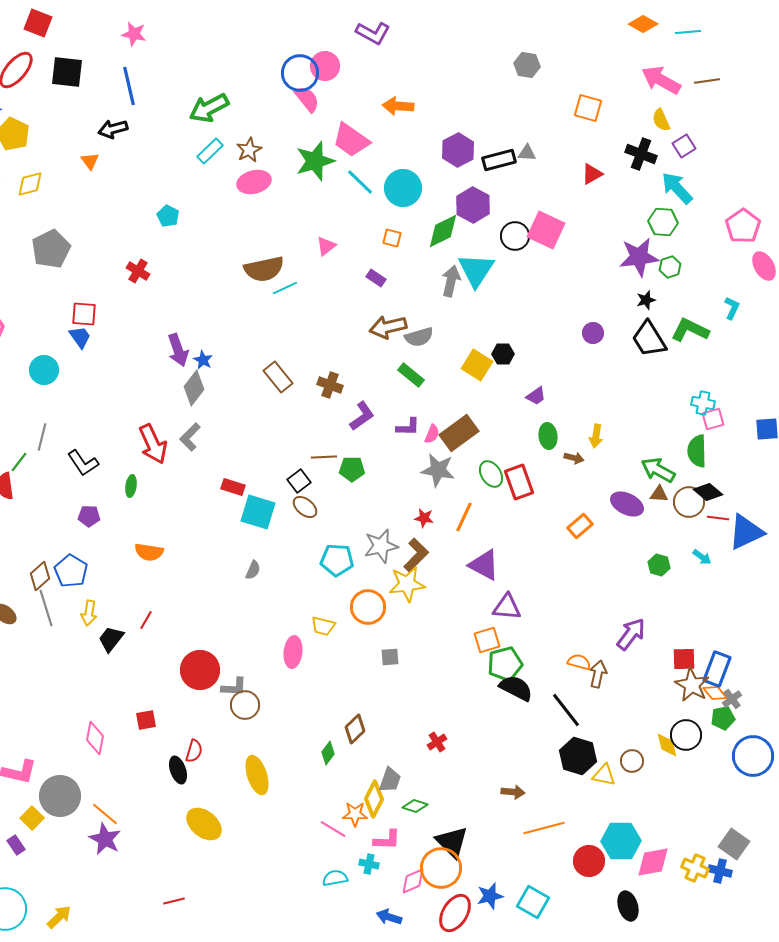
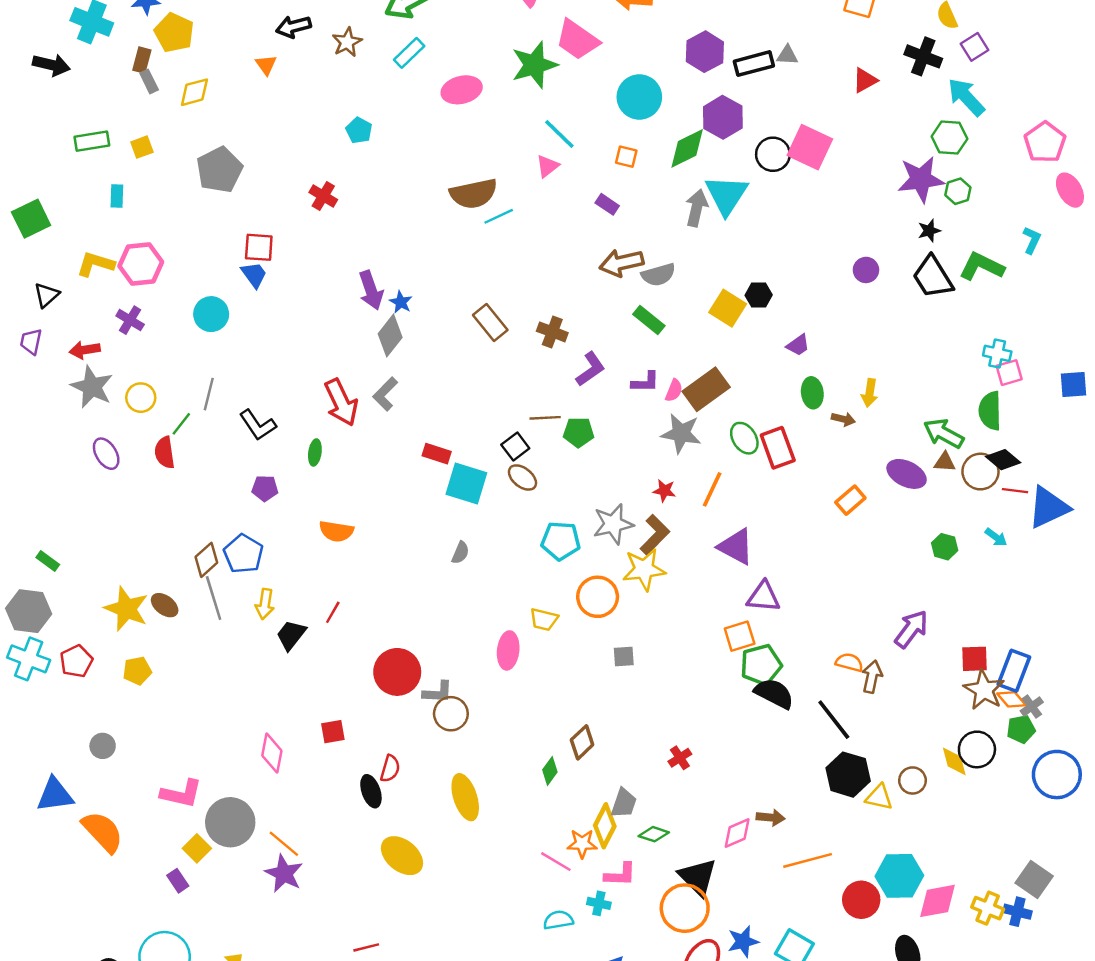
brown star: (249, 150) -> (347, 42), moved
cyan line: (360, 182) -> (559, 134), moved
pink diamond: (413, 881) -> (737, 833), moved

